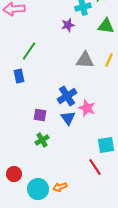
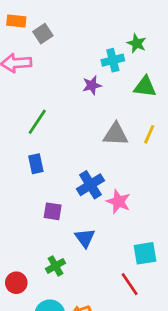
blue rectangle: (19, 76) -> (36, 164), moved
blue triangle: (68, 118) -> (85, 238), moved
green cross: (42, 140) -> (55, 266), moved
red circle: (14, 174) -> (16, 283), moved

